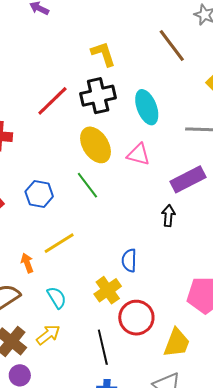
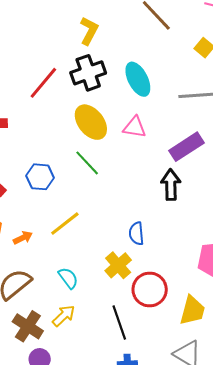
yellow L-shape: (103, 54) -> (89, 31), turned 52
black arrow: (168, 216) -> (171, 185), size x1.4
orange arrow: (27, 263) -> (23, 238), moved, turned 90

